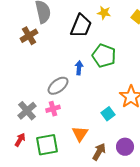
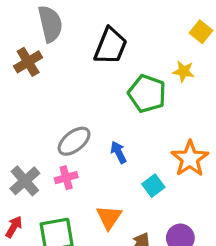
yellow star: (104, 13) -> (184, 71), moved
blue arrow: (79, 68) -> (118, 152), moved, turned -32

